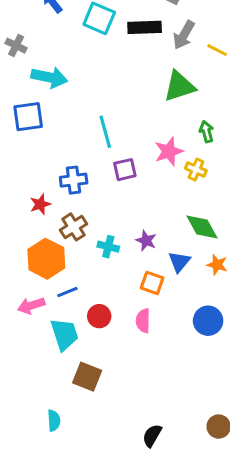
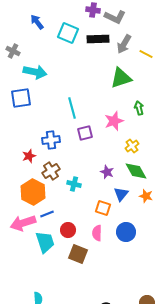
yellow cross: (196, 170) -> (132, 146), moved, turned 32
purple star: (146, 241) -> (107, 172), moved
pink arrow: (31, 306) -> (23, 223), size x1.4
blue circle: (208, 321) -> (126, 232), moved
brown square: (87, 377) -> (78, 254), moved

